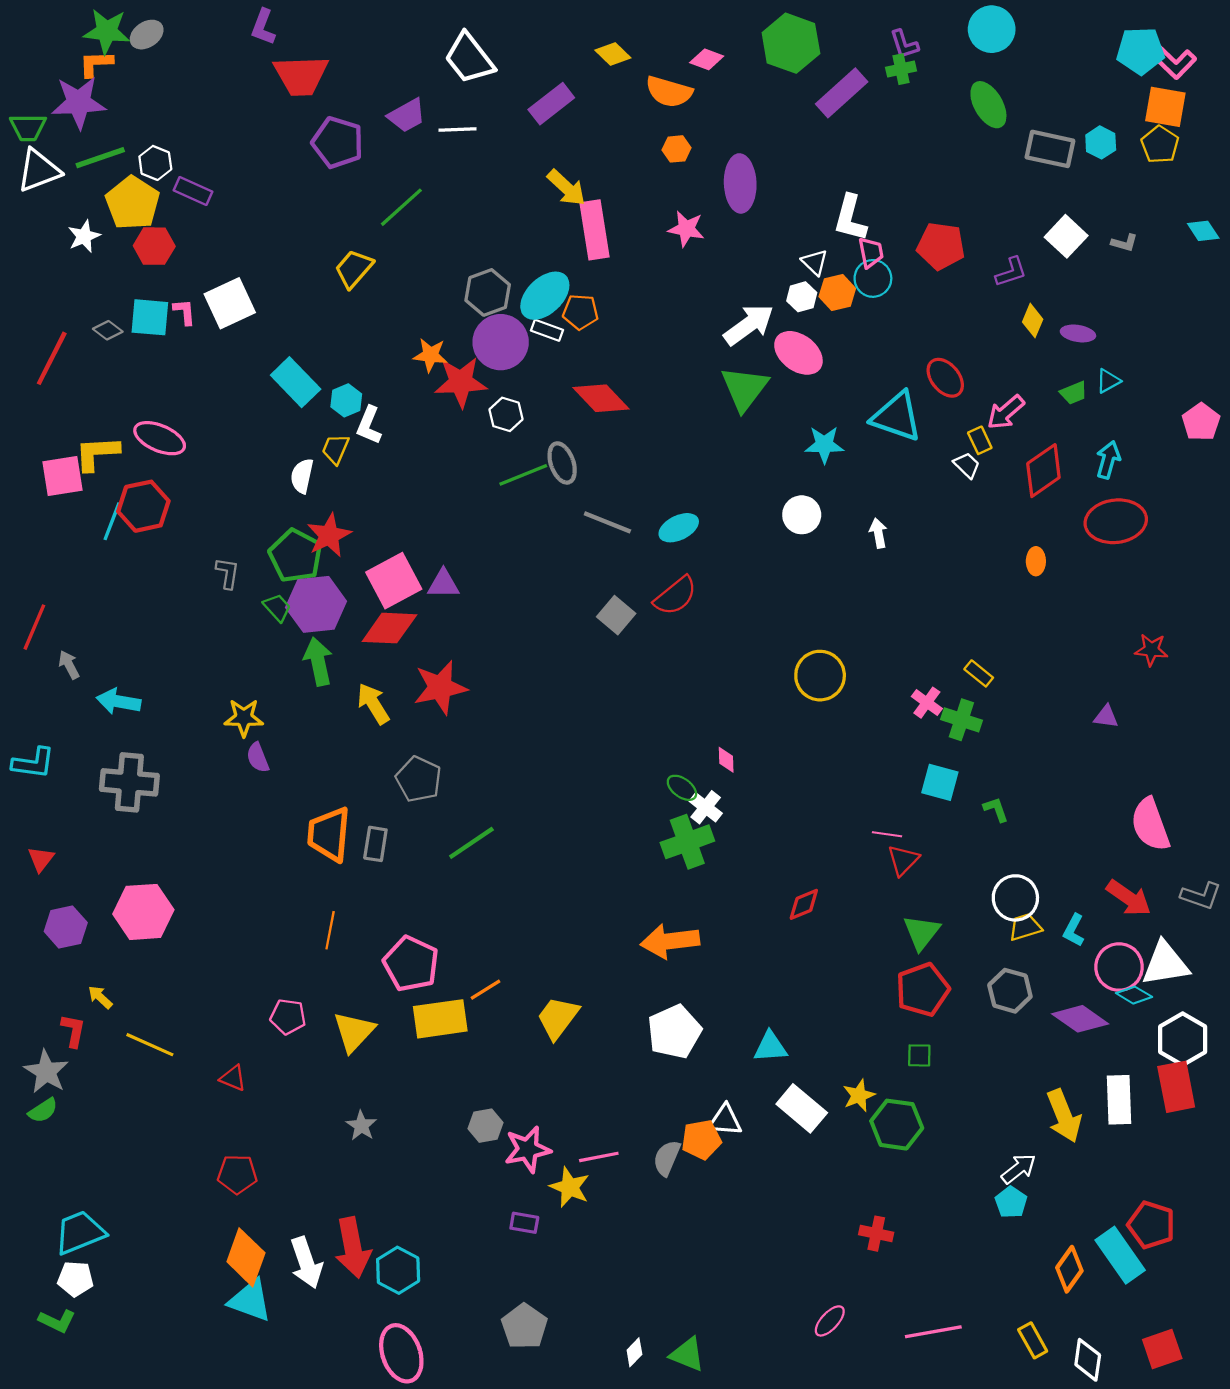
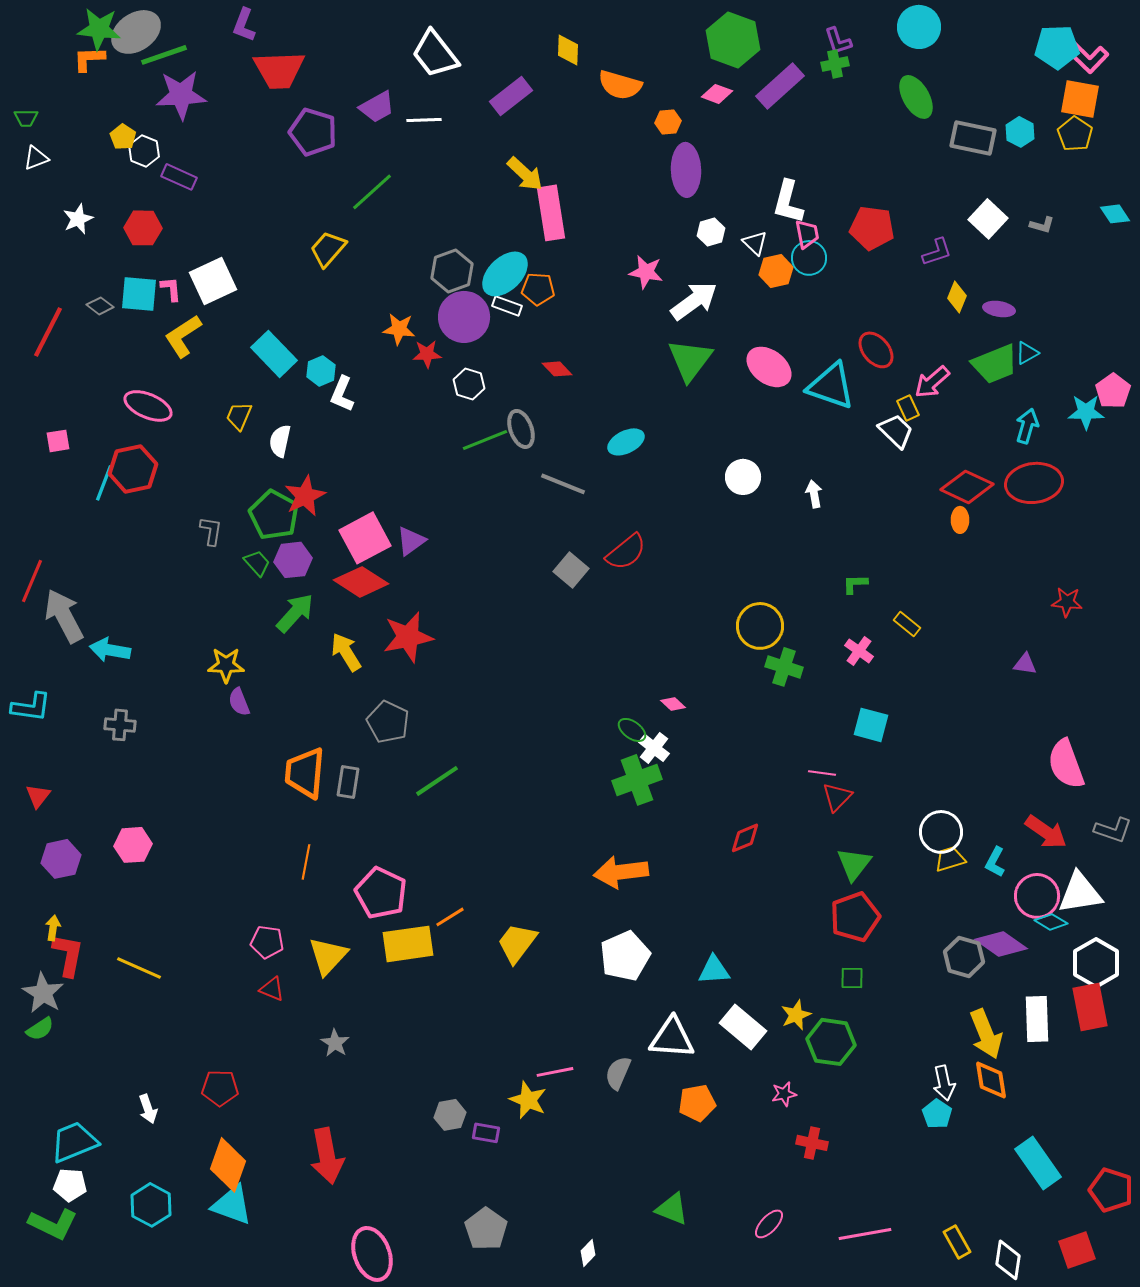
gray ellipse: (147, 35) -> (136, 32), size x1.6
yellow diamond: (613, 54) -> (568, 50), turned 48
pink diamond: (707, 59) -> (717, 94), moved
purple star: (79, 103) -> (181, 95), moved
green trapezoid: (28, 127) -> (26, 118), size x0.7
orange hexagon: (677, 149) -> (668, 122), moved
green line: (100, 158) -> (164, 55), moved
white triangle: (39, 171) -> (36, 158), size x0.6
yellow pentagon: (133, 203) -> (123, 137), moved, size x0.5
pink star: (686, 229) -> (646, 272), moved
white hexagon: (802, 297) -> (711, 232), moved
pink ellipse: (798, 353) -> (769, 367), moved
red star: (461, 382) -> (427, 354), size x0.6
green trapezoid: (1074, 393) -> (995, 364), size x1.8
red diamond: (601, 398) -> (557, 369), size x0.6
cyan star: (824, 445) -> (1086, 412), moved
yellow trapezoid: (335, 449) -> (239, 416), moved
yellow L-shape: (97, 453) -> (183, 336), moved, turned -30
white trapezoid: (967, 465) -> (896, 431), size x1.4
red diamond: (1043, 471) -> (967, 487), moved, turned 60
pink square: (62, 476) -> (58, 441), size x0.6
cyan ellipse: (679, 528) -> (626, 442), moved
purple triangle: (443, 584) -> (411, 541), turned -36
purple hexagon: (316, 604) -> (293, 560), size x0.7
red diamond: (389, 628) -> (361, 582), turned 30
green arrow: (318, 662) -> (295, 613), turned 54
gray arrow: (69, 665) -> (64, 616), size x2.0
green cross: (961, 720) -> (784, 667), moved
pink diamond: (726, 760) -> (673, 704), turned -45
gray cross: (129, 782) -> (120, 725), size x0.6
green L-shape: (996, 809) -> (855, 584), moved, turned -72
pink hexagon: (143, 912) -> (133, 845), size x0.7
gray hexagon: (1010, 991) -> (964, 957), moved
yellow arrow: (100, 997) -> (53, 928), moved, turned 55
red L-shape: (73, 1031) -> (68, 955), size x1.4
red triangle: (233, 1078) -> (272, 989), moved
white triangle: (725, 1120) -> (672, 1038), size x1.4
gray hexagon: (485, 1126) -> (450, 1115), moved
orange pentagon: (701, 1140) -> (697, 1103), moved
pink star: (528, 1149) -> (784, 1094), moved, size x0.6
white arrow: (1019, 1169) -> (944, 1083), turned 116
red pentagon: (1151, 1225) -> (1111, 1190), moved
white arrow: (306, 1263) -> (148, 1109), moved, size x0.6
orange diamond: (1069, 1269) -> (991, 1080), moved, turned -45
cyan hexagon: (398, 1270) -> (151, 1205), moved
green L-shape: (57, 1321) -> (53, 1224), size x1.4
green triangle: (687, 1354) -> (672, 1209), moved

